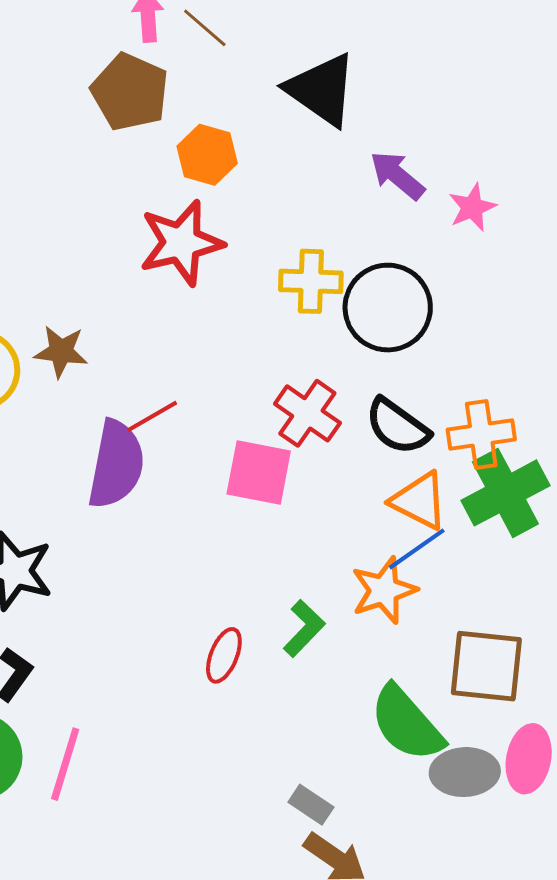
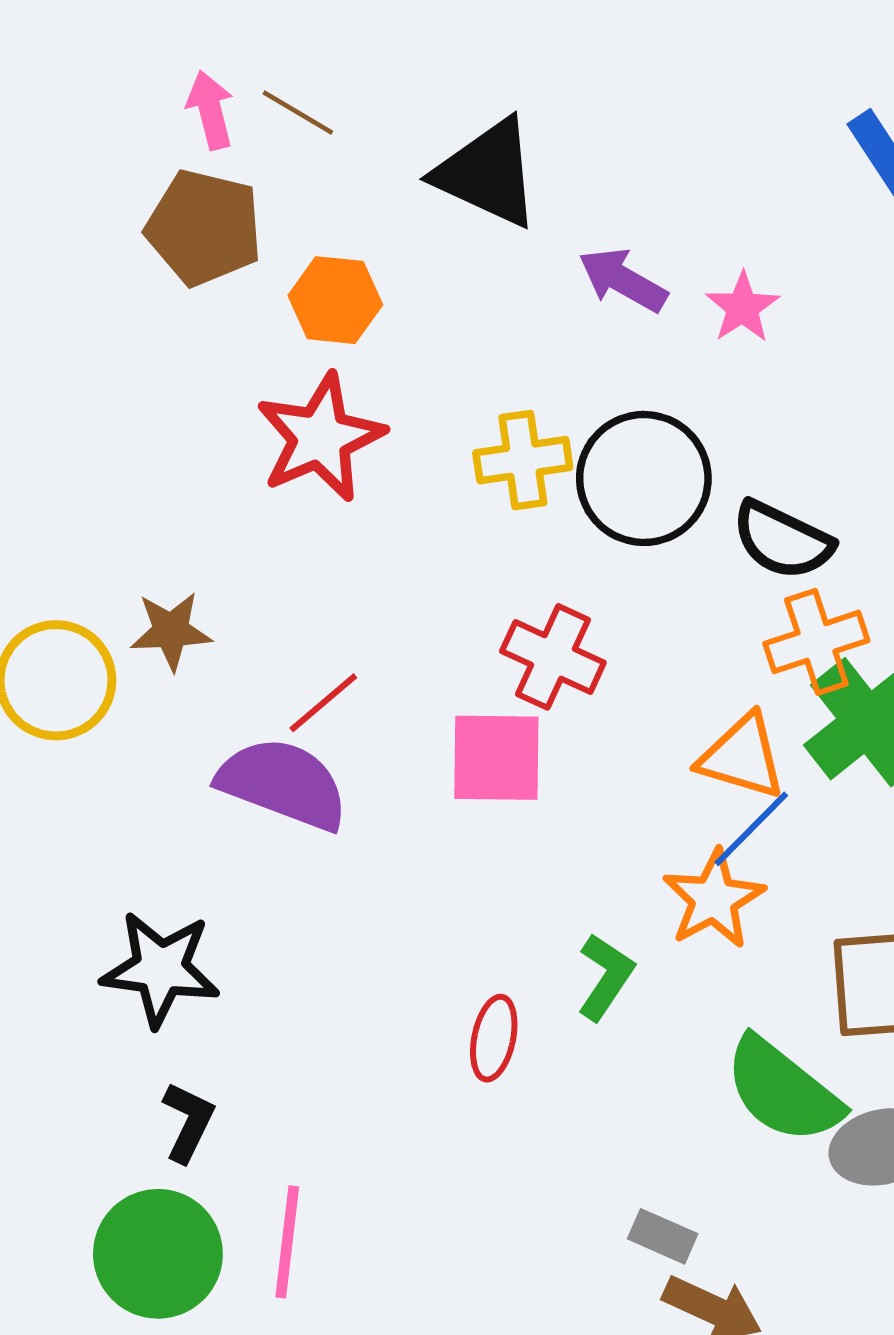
black semicircle: (397, 426) -> (782, 540), moved
purple semicircle: (116, 464) -> (283, 784), turned -70

